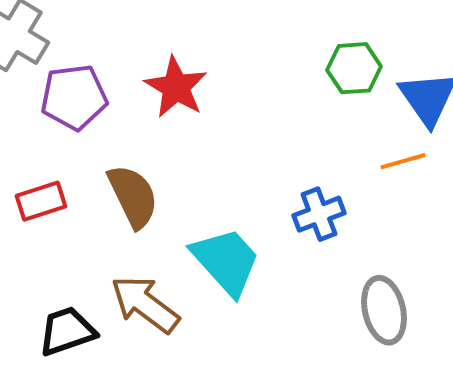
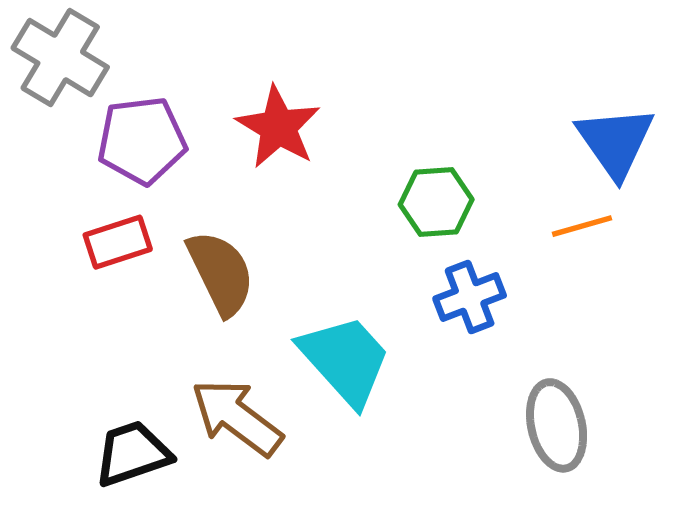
green hexagon: (354, 68) -> (436, 202), moved
red rectangle: (41, 201) -> (118, 242), moved

